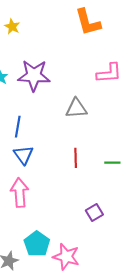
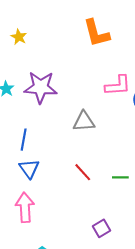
red line: (76, 158) -> (83, 172), turned -42

